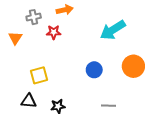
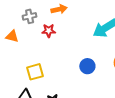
orange triangle: (15, 38) -> (12, 36), turned -48

